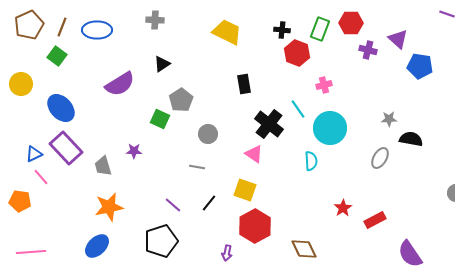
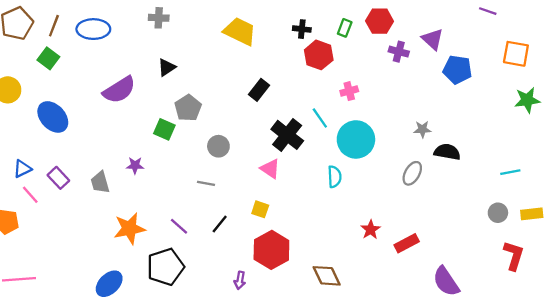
green rectangle: (320, 29) -> (345, 28), size x0.7
black rectangle: (244, 84) -> (259, 90), turned 48
purple rectangle: (66, 148) -> (58, 178), moved, size x0.6
yellow square: (245, 190) -> (260, 209), size x0.7
orange star: (109, 207) -> (129, 229), moved
blue ellipse: (97, 246) -> (109, 284), moved

